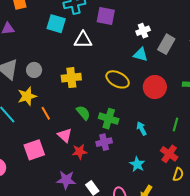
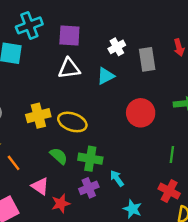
white triangle: (83, 40) -> (69, 68), moved
gray rectangle: (166, 44) -> (147, 59), turned -30
cyan triangle: (140, 55) -> (106, 76), moved, turned -35
yellow ellipse: (118, 79) -> (72, 122), moved
cyan arrow: (142, 129) -> (117, 178), moved

